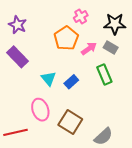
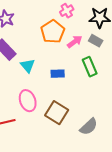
cyan triangle: (49, 79) -> (28, 66), moved
blue rectangle: (71, 82) -> (58, 74), turned 40

